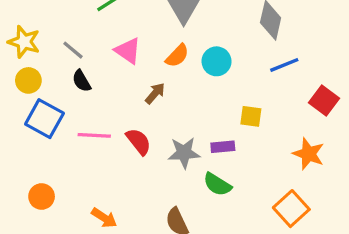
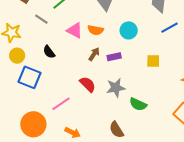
gray line: (73, 50) -> (41, 19), moved
orange semicircle: (177, 56) -> (96, 30), moved, turned 63
pink line: (94, 135) -> (61, 104), moved, turned -30
purple rectangle: (223, 147) -> (114, 57), moved
orange circle: (42, 196) -> (33, 124), size x1.6

